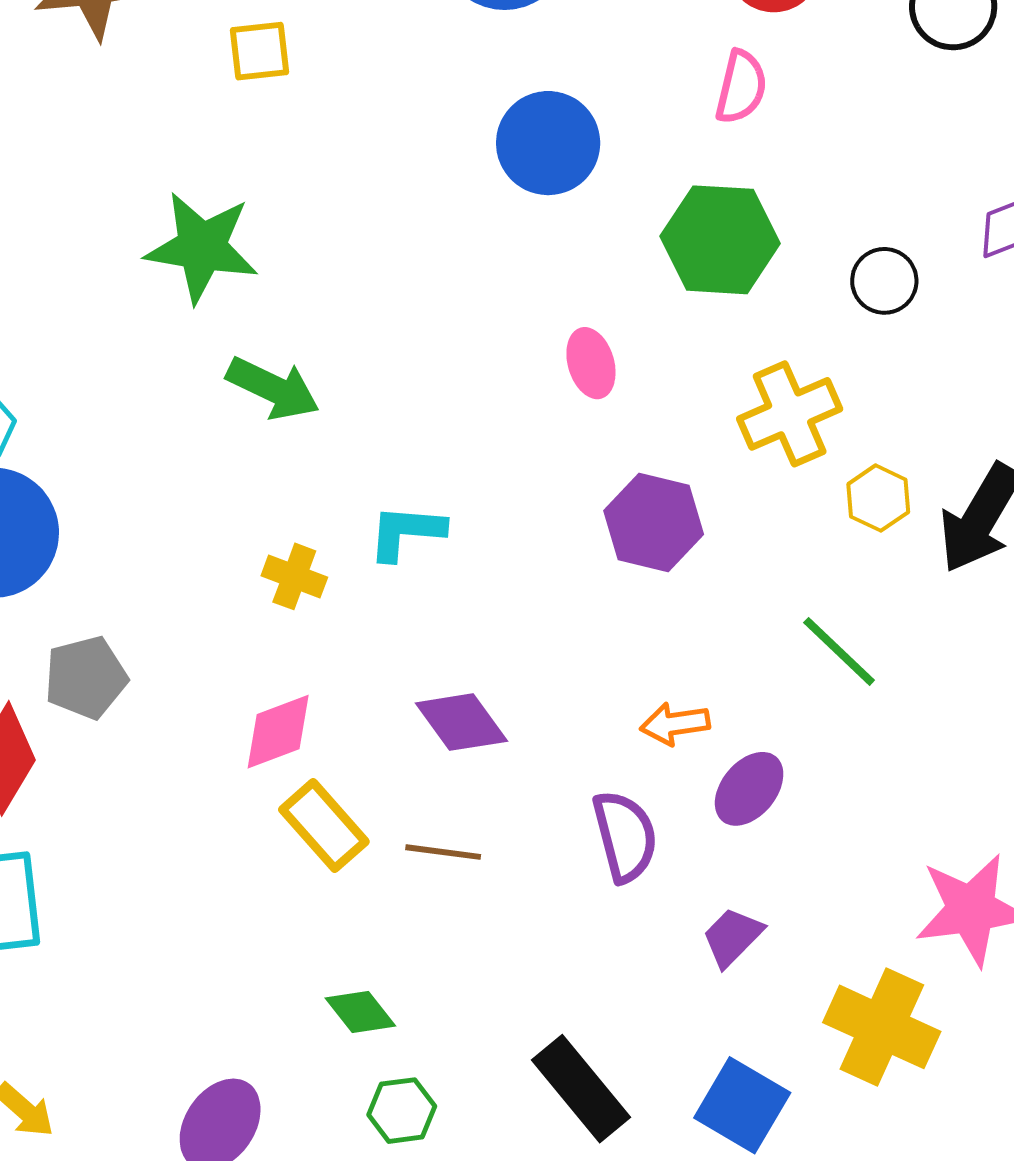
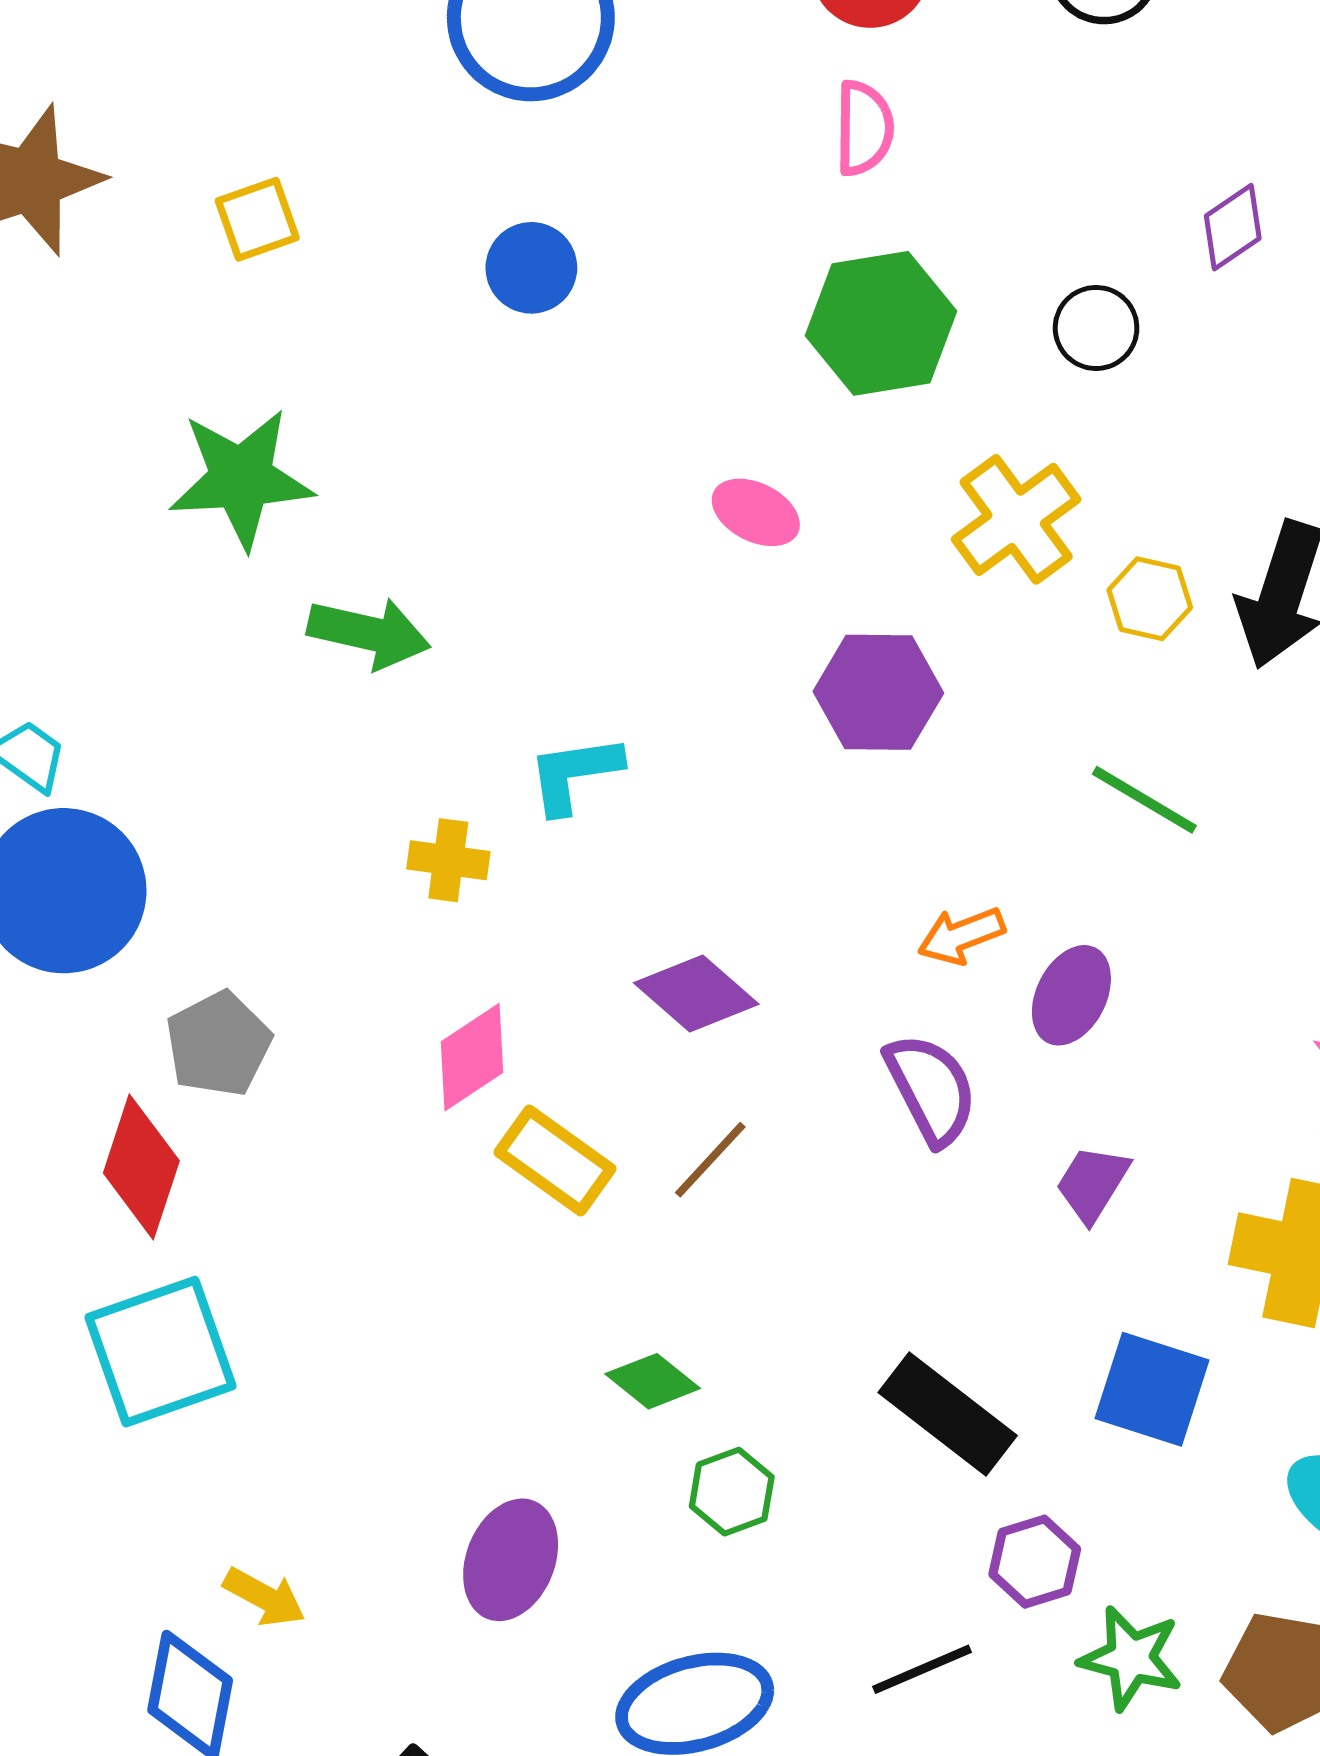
blue circle: (548, 143) -> (531, 268), moved, size x0.7
pink ellipse: (591, 363) -> (756, 512), turned -34
brown line: (443, 852) -> (710, 1160), turned -42

